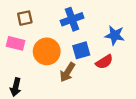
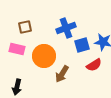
blue square: (81, 50) -> (82, 45), moved

